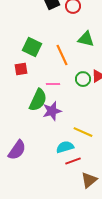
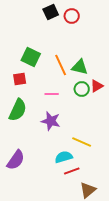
green triangle: (86, 39) -> (80, 67), moved
green semicircle: (38, 100) -> (18, 110), moved
purple star: (52, 111) -> (51, 121), turned 30

